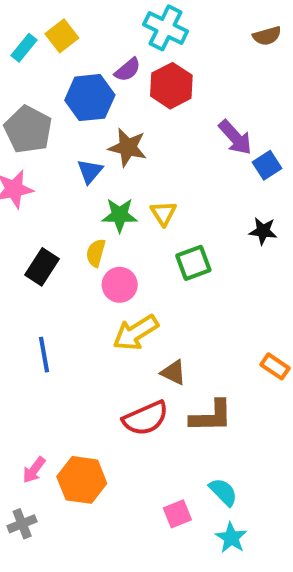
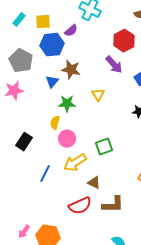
yellow square: (62, 36) -> (43, 22), moved, turned 35
red hexagon: (171, 86) -> (124, 41), moved
purple arrow: (235, 137) -> (114, 65), moved
yellow triangle: (163, 213) -> (98, 95), moved
green square: (193, 263) -> (104, 147), moved
black rectangle: (42, 267) -> (24, 142), moved
blue line: (44, 355) -> (45, 174), moved, turned 36

